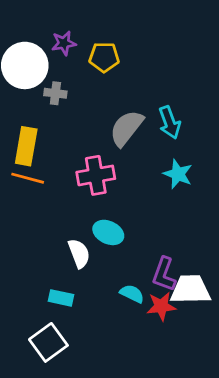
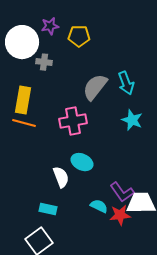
purple L-shape: (164, 274) -> (122, 192), turned -55

